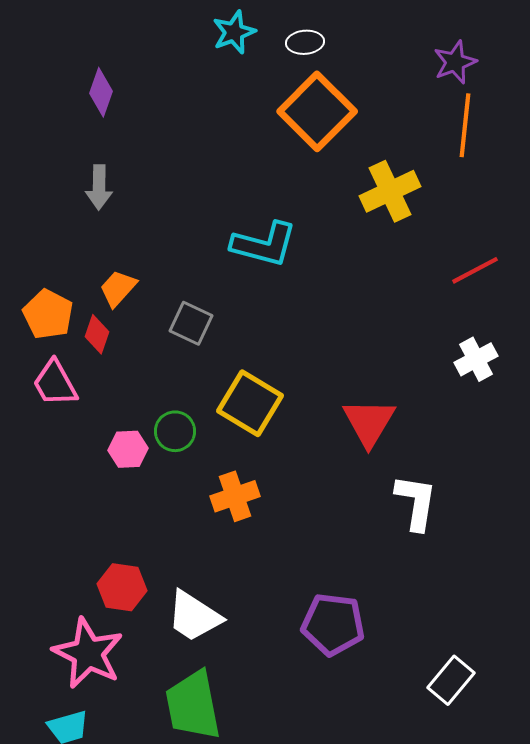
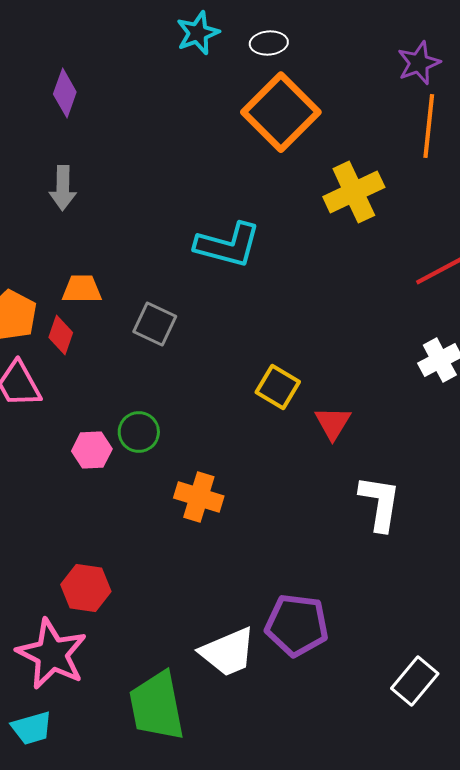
orange trapezoid: (118, 288) -> (82, 289), turned 48
yellow square: (250, 403) -> (278, 387), moved, size x0.7
red triangle: (369, 422) -> (333, 423), size x0.7
orange cross: (235, 496) -> (199, 497), turned 36
white trapezoid: (194, 616) -> (228, 652), moved, turned -56

